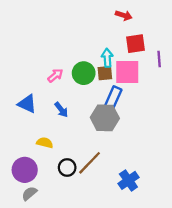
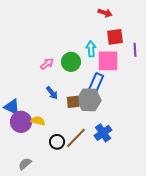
brown square: (105, 73) -> (73, 102), moved
blue triangle: (27, 104) -> (12, 107), moved
purple circle: (25, 170) -> (21, 122), moved
blue cross: (128, 180) -> (103, 133), moved

